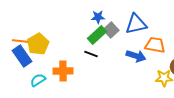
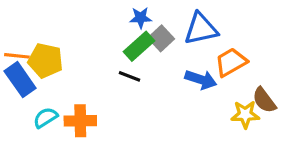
yellow pentagon: (38, 44) -> (45, 61), turned -30
orange trapezoid: (155, 45) -> (231, 62), turned -40
orange cross: (63, 71) -> (80, 121), moved

